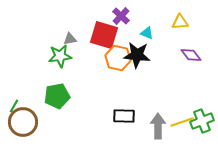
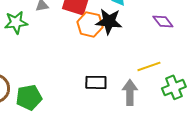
green star: (60, 56) -> (16, 22), moved
green pentagon: (57, 96) -> (29, 97), moved
yellow line: (182, 122) -> (149, 66), moved

